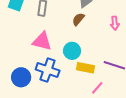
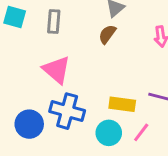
pink triangle: (42, 41) -> (57, 70), turned 30
cyan circle: (72, 51) -> (109, 133), moved

